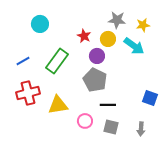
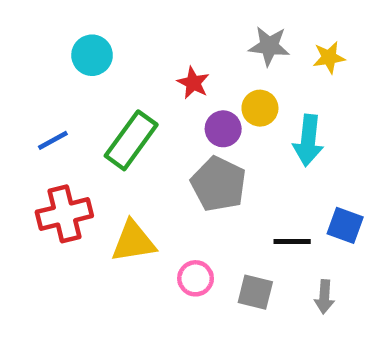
yellow circle: (108, 39) -> (260, 108), moved
cyan arrow: (134, 46) -> (308, 140), moved, turned 60
black line: (108, 105) -> (292, 242), moved

